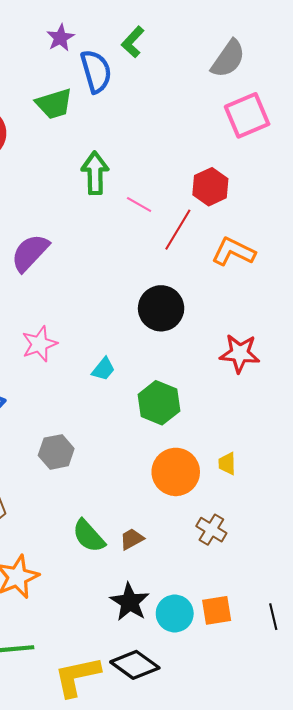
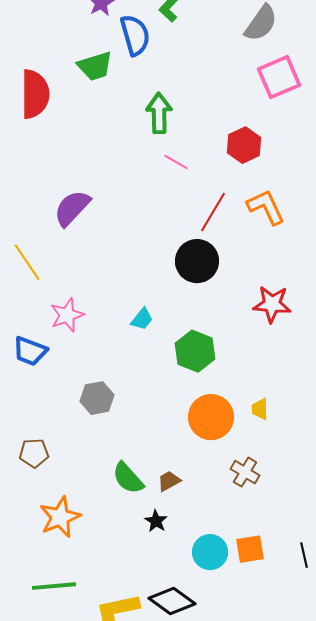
green arrow: (95, 173) -> (159, 113), moved
red line: (178, 230) -> (213, 212), moved
orange L-shape: (233, 252) -> (266, 207), turned 39
pink star: (39, 344) -> (67, 315), moved
black star: (130, 602) -> (156, 521), moved, size x0.6

